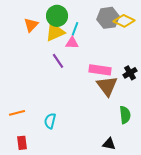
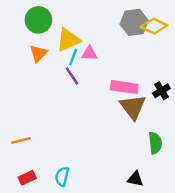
green circle: (57, 16) -> (38, 20), moved
orange triangle: (31, 25) -> (38, 53), moved
cyan line: (75, 29) -> (73, 57), moved
cyan semicircle: (50, 121) -> (62, 176), moved
red rectangle: (22, 143) -> (27, 178), turned 72

